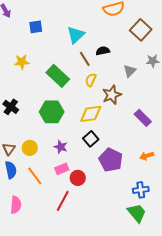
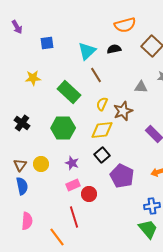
black semicircle: (103, 51) -> (114, 49), moved
gray triangle: (130, 71) -> (141, 87), turned 48
yellow semicircle: (91, 80) -> (102, 104), moved
orange line: (35, 176) -> (57, 237), moved
red line: (63, 201) -> (74, 217), turned -45

